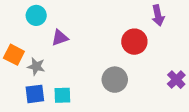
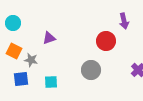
cyan circle: (36, 15) -> (13, 23), moved
blue square: (35, 94) -> (21, 79), moved

